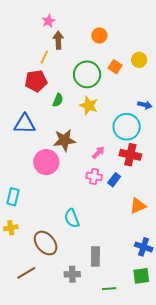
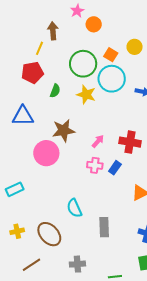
pink star: (48, 21) -> (77, 11), moved
cyan circle: (127, 127) -> (112, 79), moved
cyan rectangle: (13, 197) -> (15, 189), turned 54
yellow cross: (11, 228) -> (17, 231), moved
gray rectangle: (95, 256) -> (104, 227), moved

